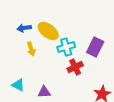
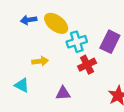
yellow arrow: (31, 49) -> (40, 61), moved, turned -80
purple triangle: (44, 92) -> (63, 93), moved

